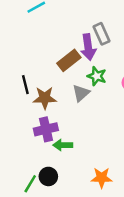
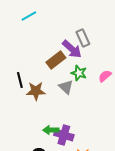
purple arrow: (88, 47) -> (72, 49), turned -40
gray triangle: (81, 93) -> (66, 87), turned -35
purple cross: (46, 129) -> (64, 135), moved, turned 30

